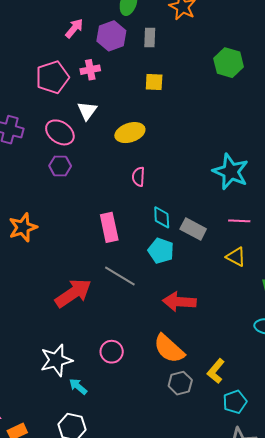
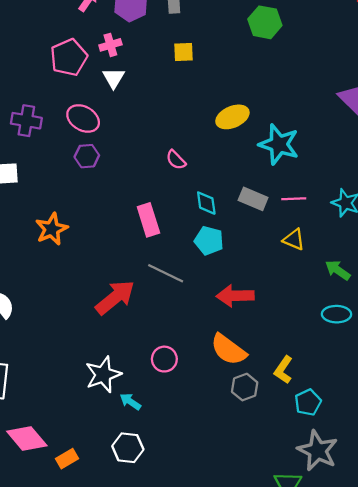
white triangle: (87, 111) -> (113, 78), moved
yellow ellipse: (130, 133) -> (232, 117), moved
pink semicircle: (138, 177) -> (176, 160), turned -42
gray rectangle: (193, 229) -> (253, 199), moved

